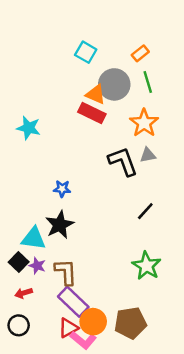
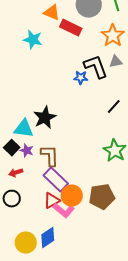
orange triangle: (96, 94) -> (52, 13), moved
cyan star: (29, 128) -> (33, 40), moved
blue star: (62, 189) -> (81, 78), moved

